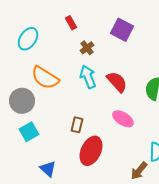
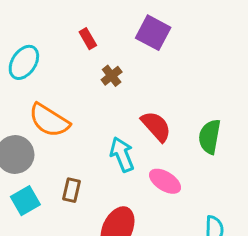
purple square: (122, 30) -> (153, 33), moved
cyan arrow: (88, 77) -> (122, 154), moved
brown rectangle: (77, 125) -> (71, 190), moved

